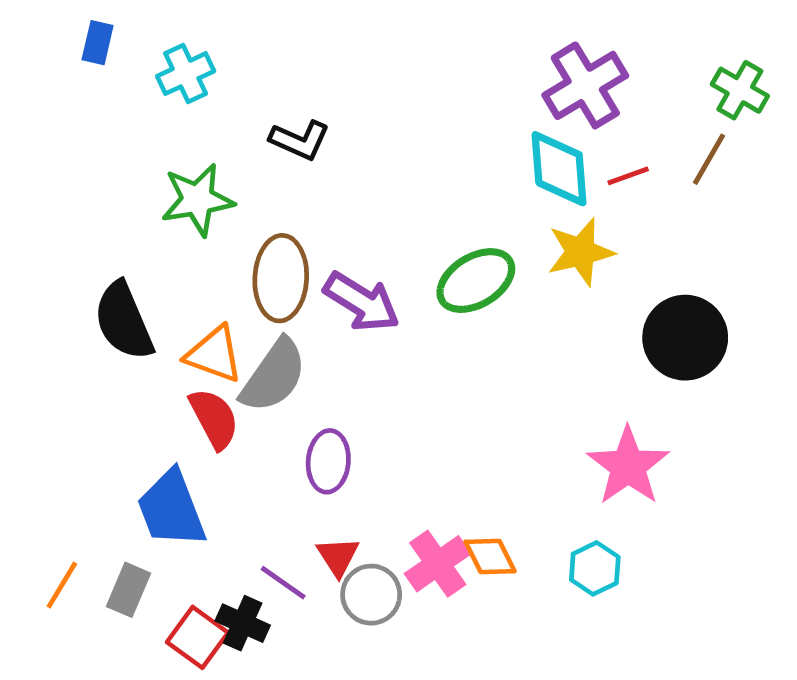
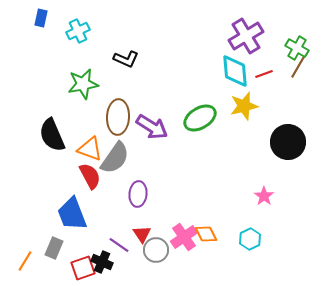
green cross: (740, 90) -> (297, 48), moved
pink star: (628, 466) -> (264, 196), size x0.6
orange line: (62, 585) -> (25, 261), moved
red square: (197, 637) -> (83, 268), turned 35

